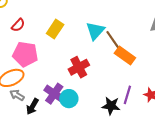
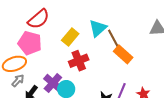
red semicircle: (18, 25) -> (39, 19), moved, size x1.6
yellow rectangle: (55, 29) -> (70, 37), moved
gray arrow: (17, 95) -> (18, 81), turned 96

